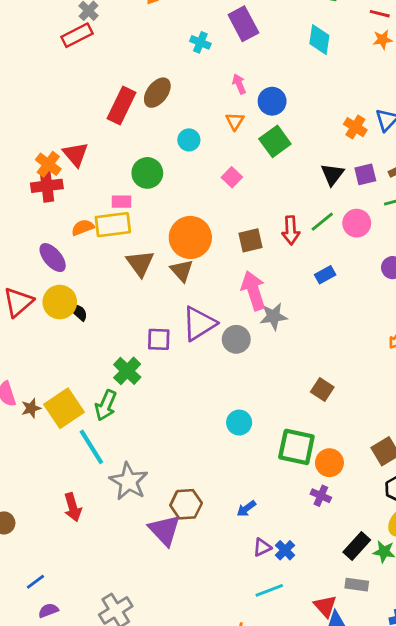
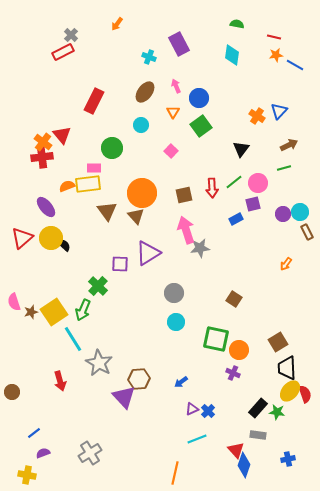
brown ellipse: (157, 93) -> (145, 92), moved
purple square: (365, 174) -> (253, 204), moved
gray circle: (236, 339) -> (174, 293), moved

